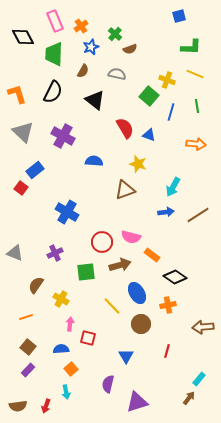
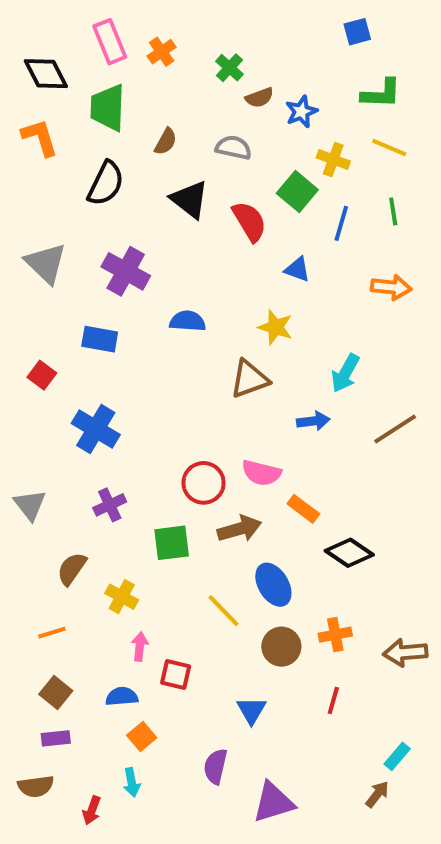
blue star: (91, 47) -> (301, 112), moved
orange L-shape: (17, 94) -> (40, 138), moved
red semicircle: (125, 128) -> (249, 221), moved
blue rectangle: (35, 170) -> (100, 339), moved, turned 48
blue cross: (67, 212) -> (96, 429), moved
blue arrow: (166, 212) -> (313, 421), moved
gray triangle: (15, 253) -> (30, 505), turned 30
orange cross: (168, 305) -> (335, 635), moved
purple rectangle: (28, 370) -> (56, 738), turned 40
brown semicircle: (18, 406) -> (36, 786), moved

